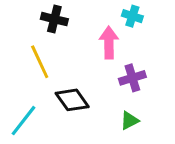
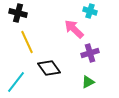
black cross: (54, 19) -> (18, 13), moved
pink arrow: (109, 43) -> (74, 29), turned -45

